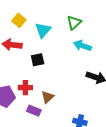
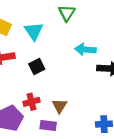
cyan arrow: (82, 46) -> (85, 49), moved

